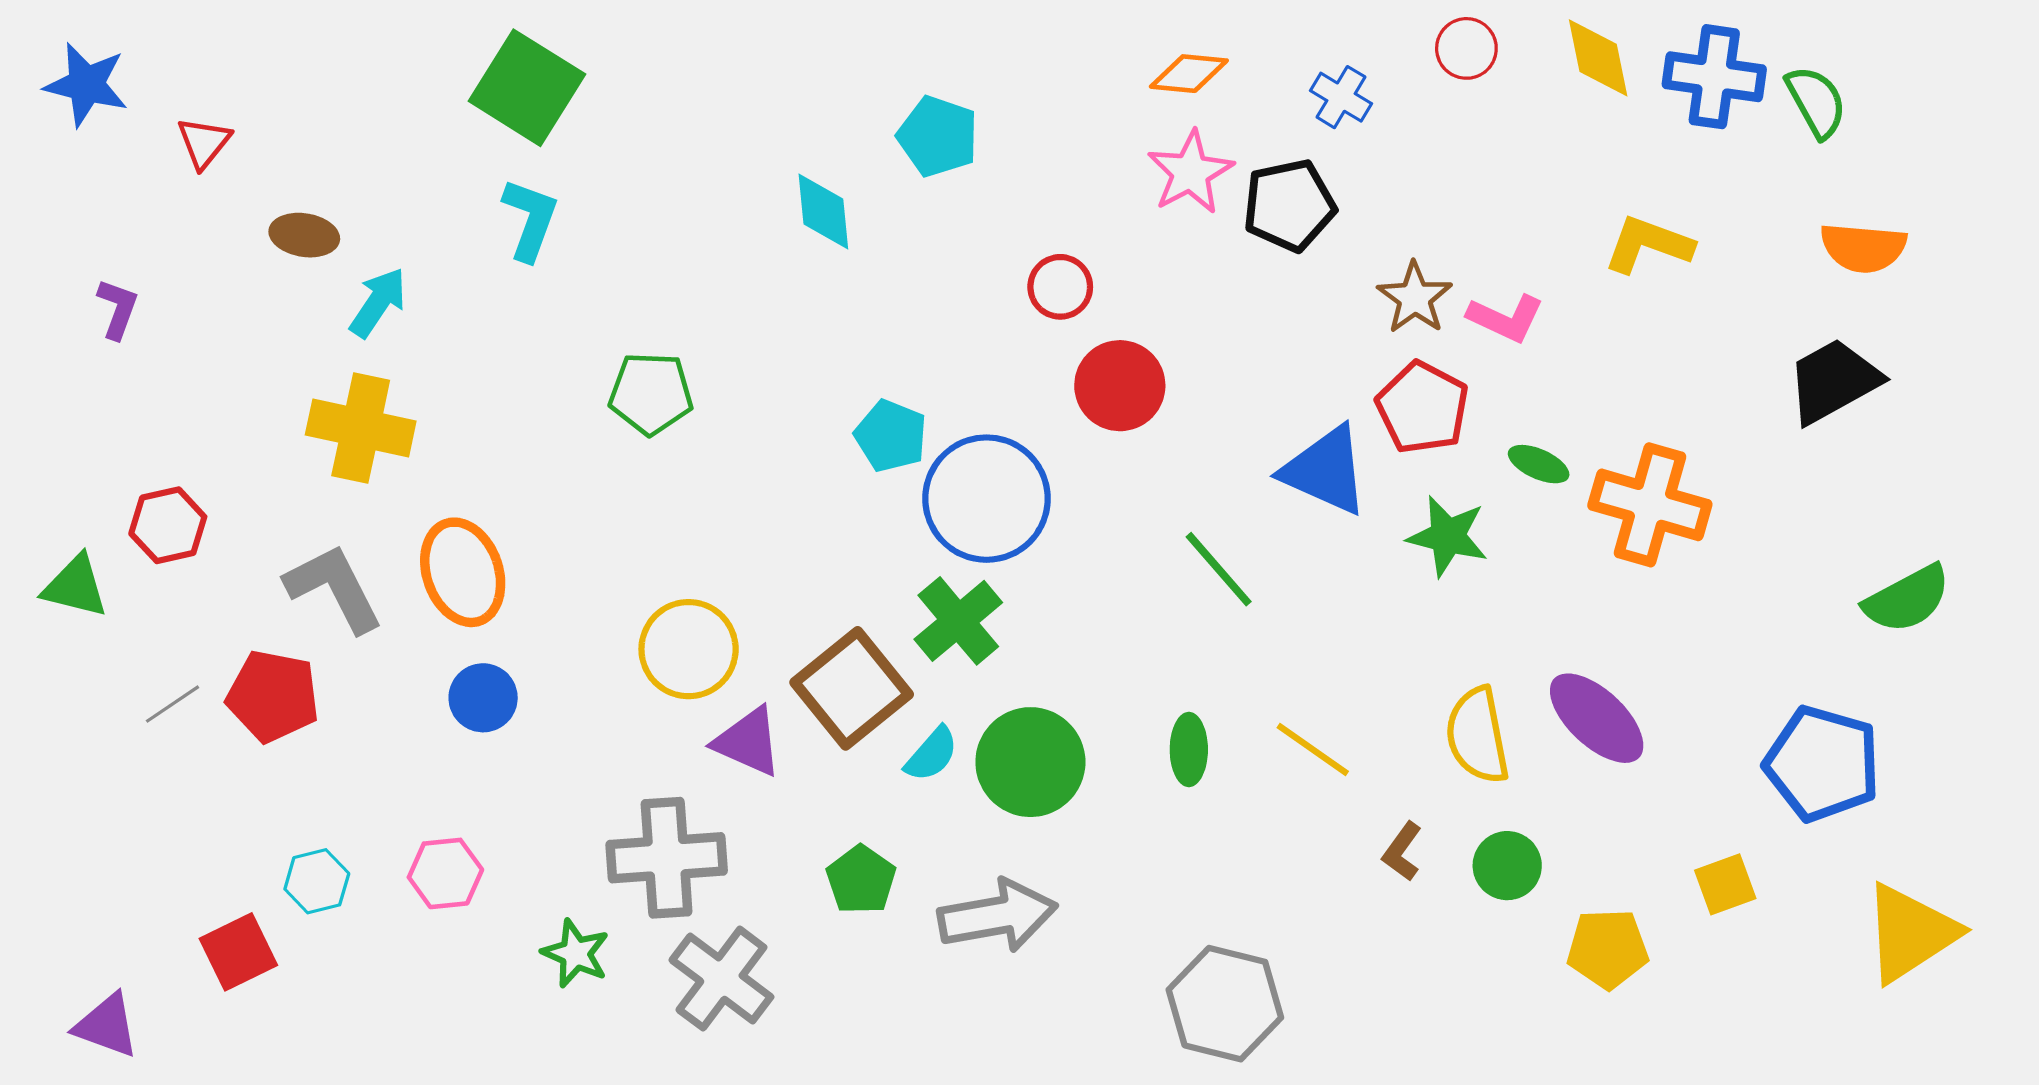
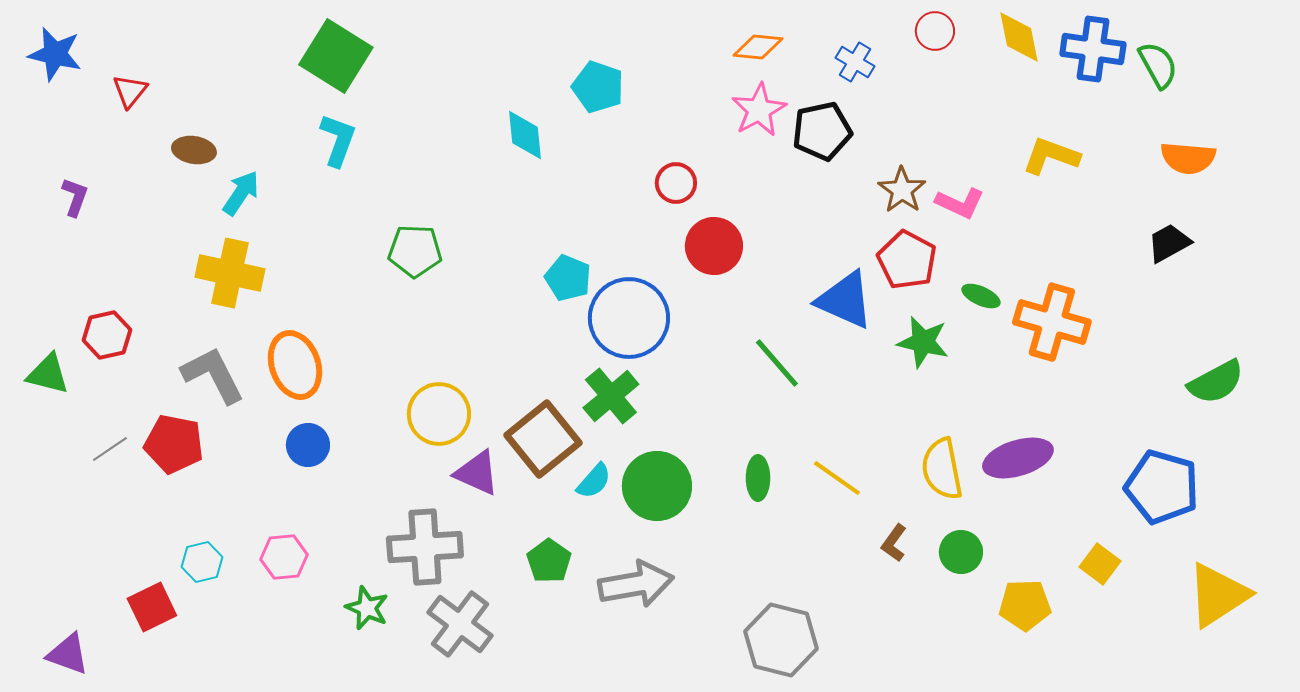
black trapezoid: (1833, 381) -> (1169, 243), size x0.7
purple ellipse: (1597, 718) -> (1018, 458), turned -60
yellow square: (1725, 884) -> (1100, 564), turned -33

